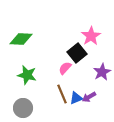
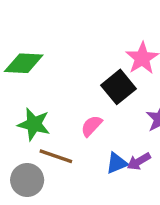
pink semicircle: (65, 68) -> (91, 126), moved
brown line: (62, 94) -> (56, 156), moved, turned -48

